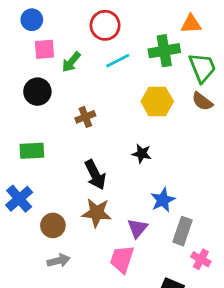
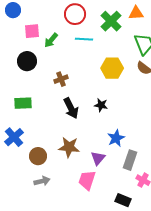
blue circle: (32, 20) -> (13, 10), moved
green cross: (164, 51) -> (111, 21), moved, turned -35
cyan line: (118, 61) -> (84, 39), turned 30
black arrow: (95, 175) -> (71, 108), moved

